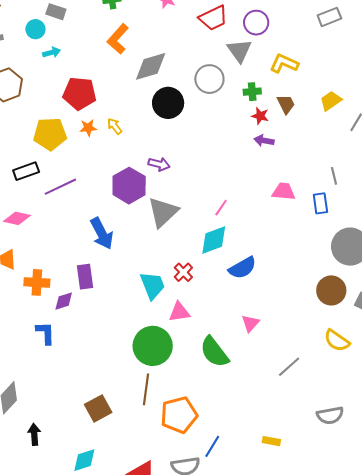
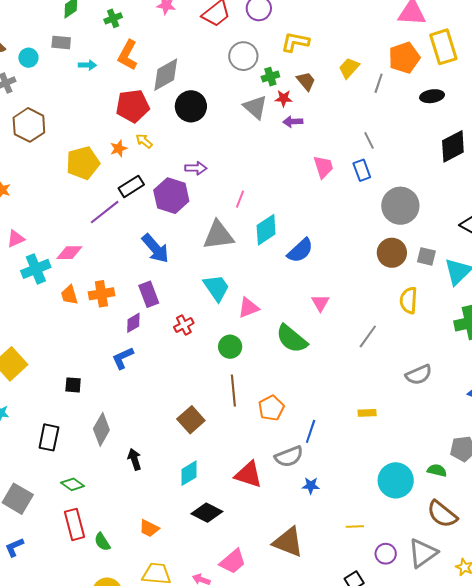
cyan circle: (35, 29) -> (28, 58), moved
gray triangle: (239, 51) -> (255, 107), moved
cyan arrow: (52, 52) -> (87, 65), moved, turned 30
gray circle: (209, 79) -> (243, 56), moved
red pentagon: (80, 93) -> (133, 106), moved
black rectangle: (26, 171) -> (131, 186), moved
pink trapezoid: (284, 192) -> (323, 167), turned 80
pink line: (221, 208) -> (240, 199), moved
gray triangle: (163, 212) -> (218, 235), moved, turned 48
red cross: (183, 272) -> (184, 325), moved, turned 30
orange cross: (37, 282) -> (101, 294), moved
blue L-shape: (45, 333) -> (123, 358), turned -100
yellow semicircle: (337, 341) -> (408, 300), turned 72
green circle: (153, 346) -> (230, 347), size x0.6
orange pentagon: (179, 415) -> (271, 408), size x0.7

